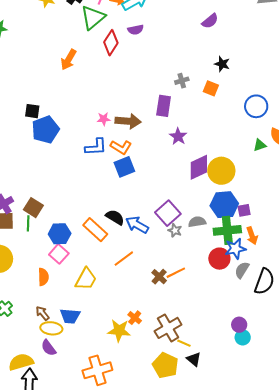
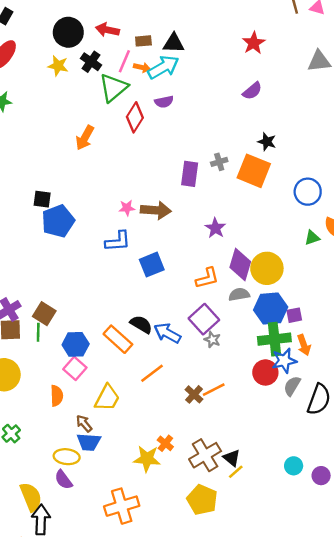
orange square: (211, 88) -> (254, 171), size x1.8
purple rectangle: (164, 106) -> (190, 174), moved
orange L-shape: (121, 147) -> (207, 278), moved, turned -45
purple diamond: (199, 167) -> (240, 264), turned -48
gray semicircle: (197, 222) -> (239, 294), moved
brown arrow: (43, 313) -> (84, 423), moved
purple circle: (239, 325) -> (321, 476), moved
yellow line: (184, 343) -> (236, 472), moved, turned -64
black triangle: (194, 359) -> (232, 458), moved
yellow semicircle: (21, 362) -> (31, 497), turned 85

